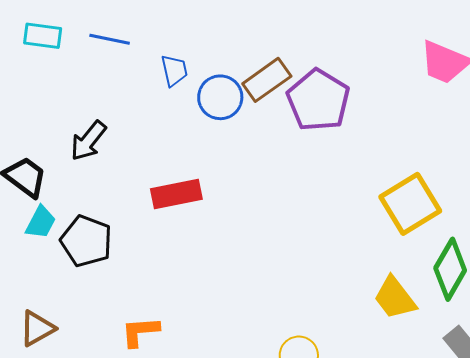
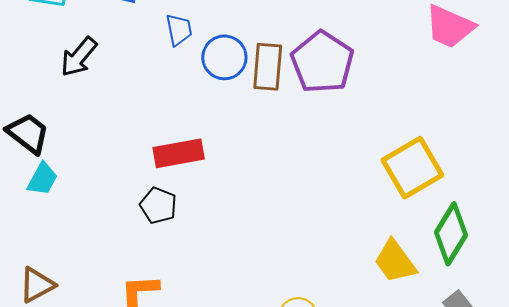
brown rectangle: (267, 80) -> (268, 67), moved, turned -51
black arrow: (88, 141) -> (79, 57), moved
black pentagon: (86, 241) -> (158, 206), moved, size x0.7

